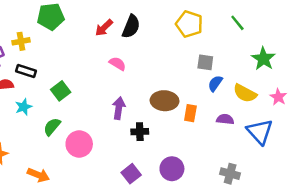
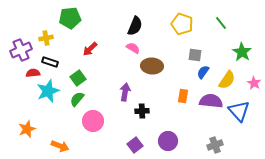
red arrow: (104, 28) -> (90, 49), moved
pink semicircle: (118, 64) -> (133, 48), moved
yellow semicircle: (245, 93) -> (227, 80), turned -84
brown ellipse: (165, 101) -> (152, 66), moved
cyan star: (24, 107) -> (48, 91), size x1.6
purple semicircle: (225, 119) -> (211, 101), size x1.6
green semicircle: (52, 127) -> (77, 99), moved
gray cross: (230, 174) -> (215, 145), turned -35

